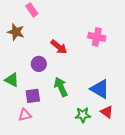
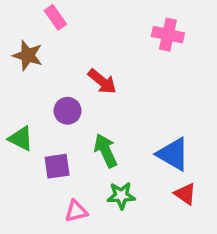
pink cross: (97, 37) -> (168, 35), moved
pink triangle: (25, 115) -> (76, 211), moved
green star: (83, 115) -> (121, 196), moved

